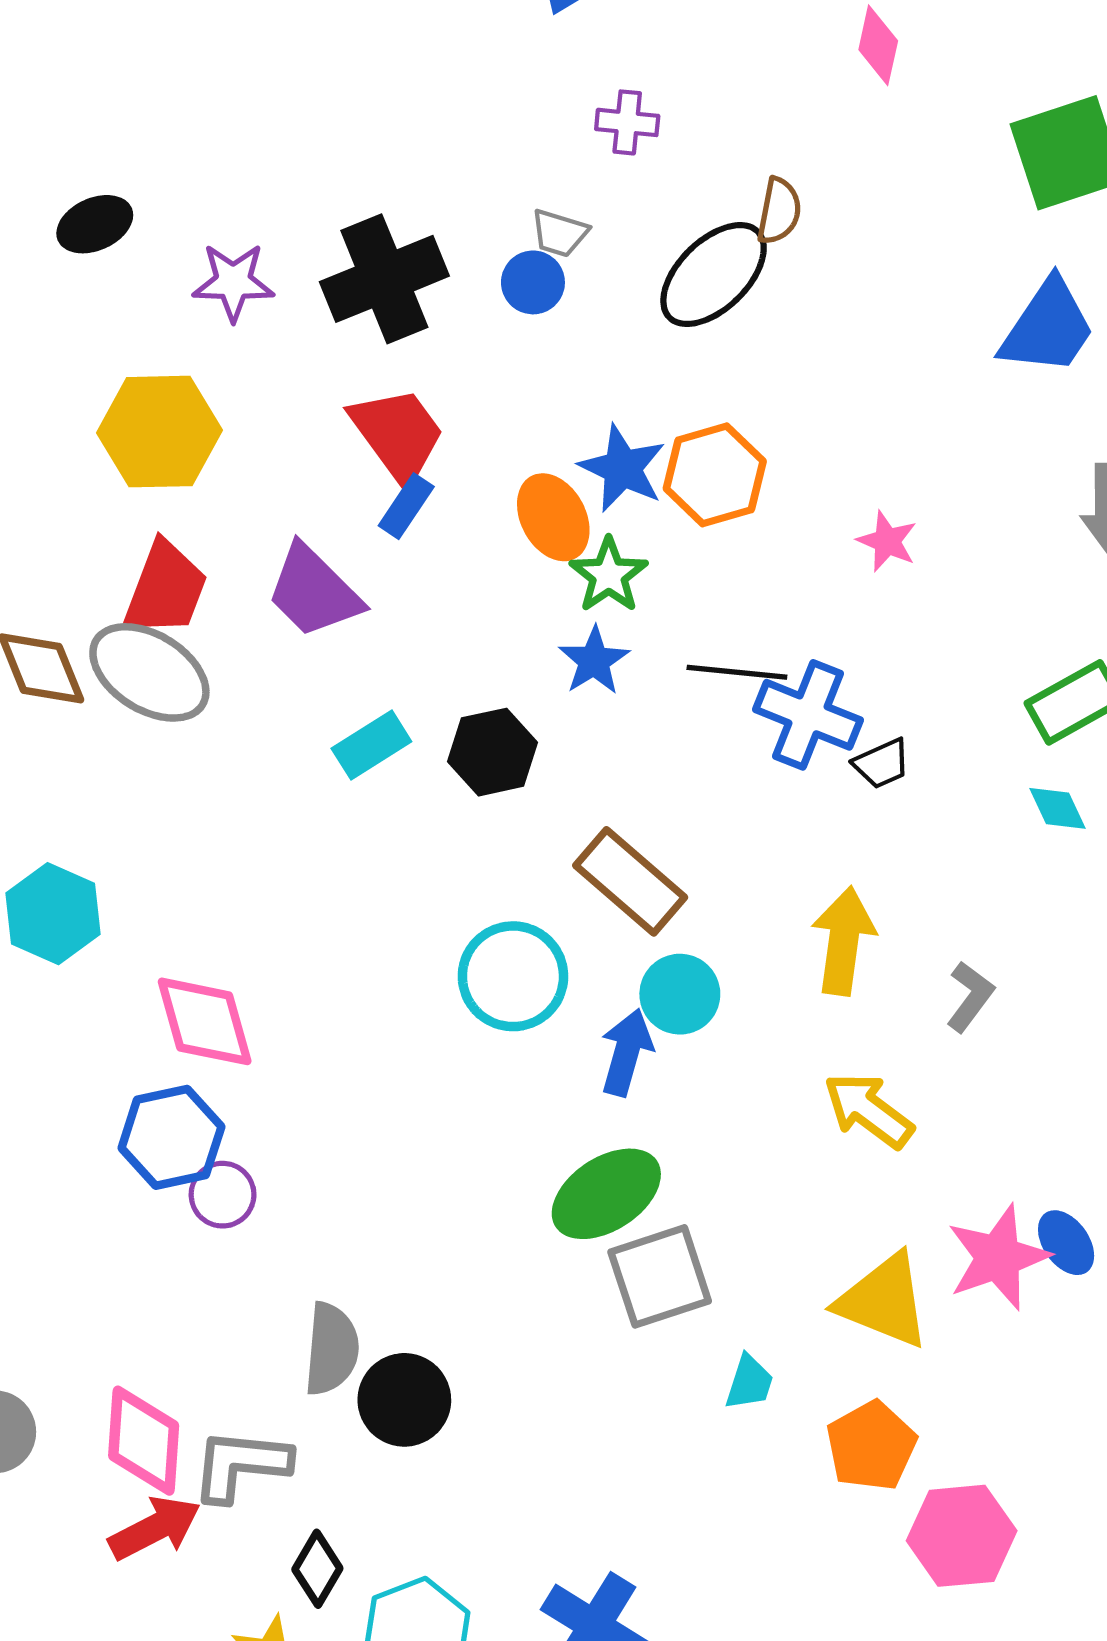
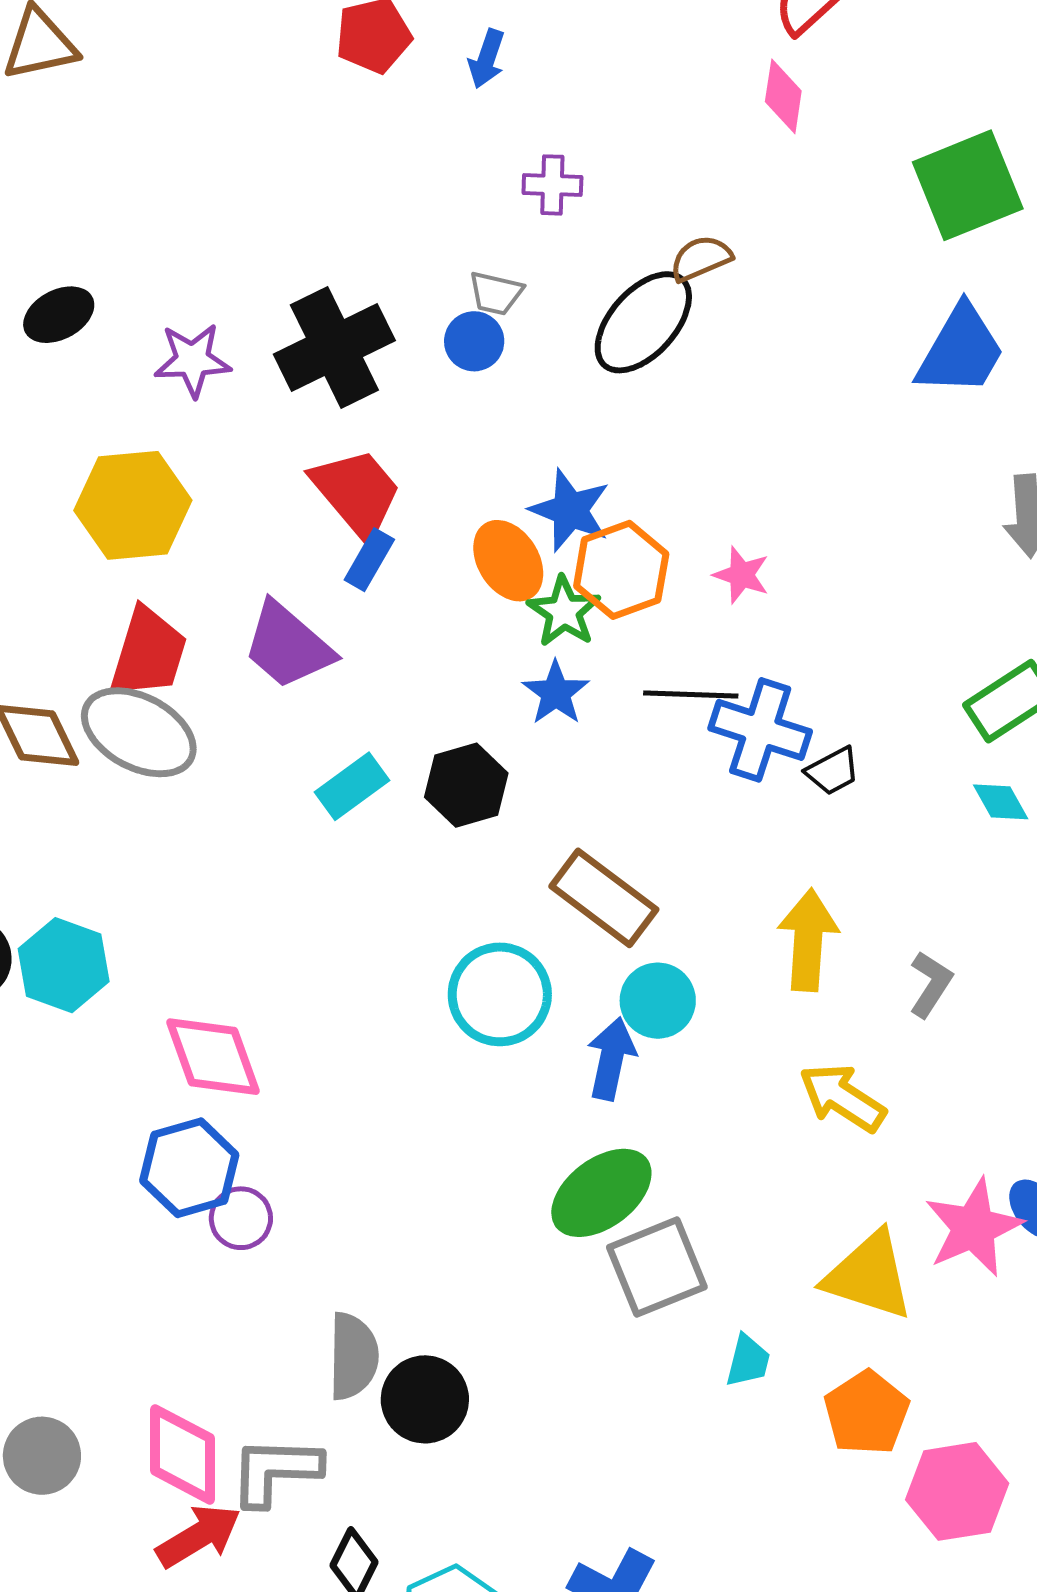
brown semicircle: (779, 211) -> (701, 258), turned -120
orange hexagon: (715, 475) -> (621, 570), moved
pink star: (887, 541) -> (741, 575), moved

